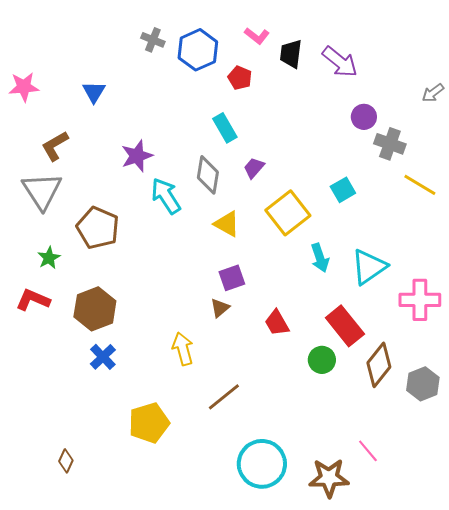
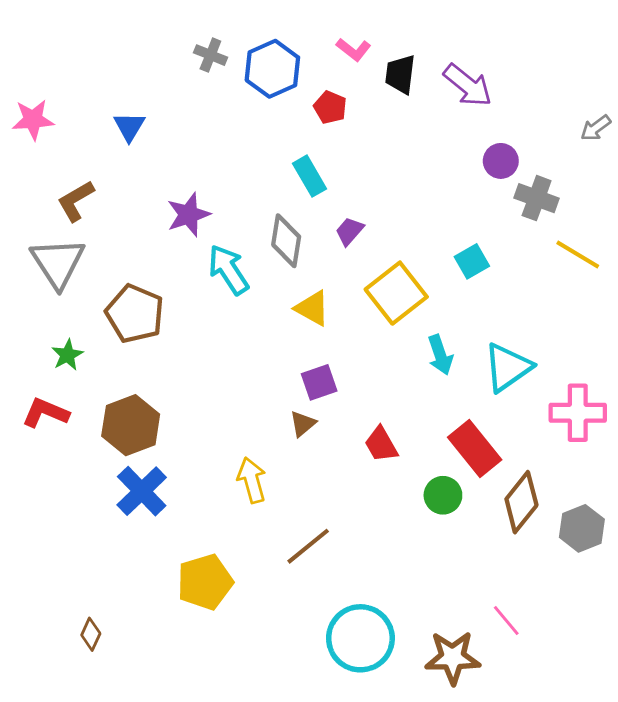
blue cross: (103, 357) -> (142, 491), size x1.4

